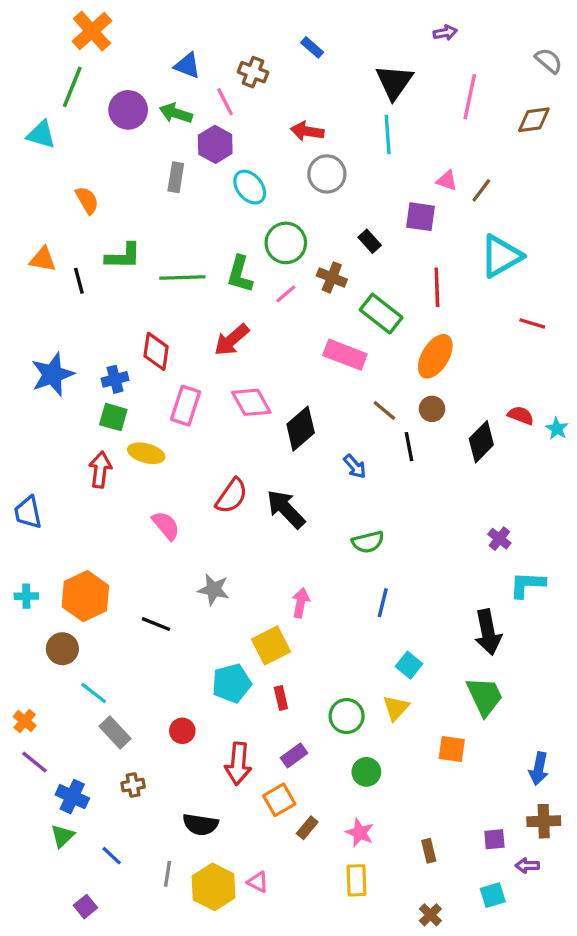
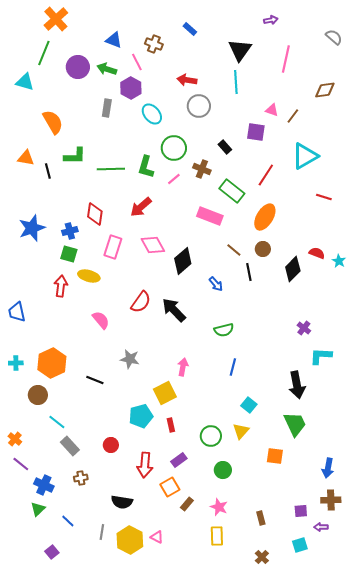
brown diamond: (534, 120) -> (325, 90), moved
orange semicircle: (87, 200) -> (53, 122), size x1.4
red line: (437, 287) -> (266, 175), turned 35

